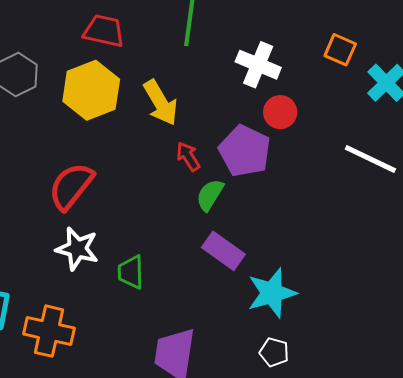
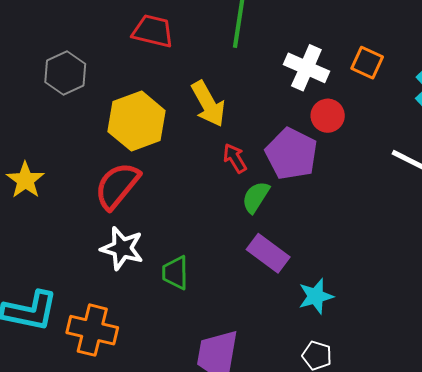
orange square: (340, 50) -> (367, 63), moved
yellow hexagon: (91, 90) -> (137, 121), moved
cyan star: (272, 293) -> (316, 296), size x0.7

